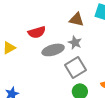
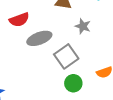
gray star: (75, 43) -> (83, 26), moved

